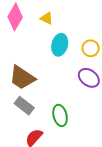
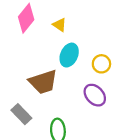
brown trapezoid: (22, 78) -> (43, 82), moved, turned -60

